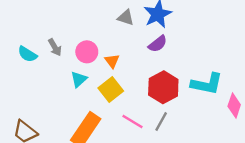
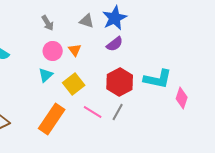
gray arrow: (55, 47) -> (48, 23), moved
orange triangle: (112, 61) -> (75, 50), moved

